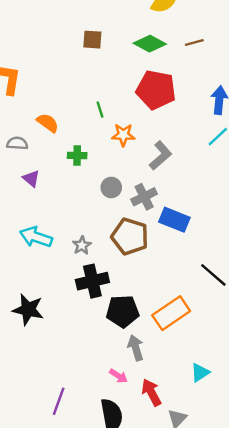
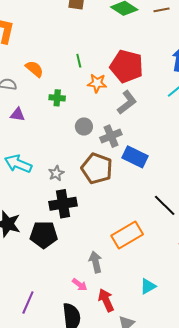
red pentagon: (156, 90) -> (127, 66), moved
purple triangle: (31, 179) -> (18, 115), turned -35
black pentagon: (123, 311) -> (44, 235), moved

